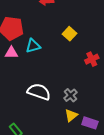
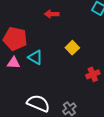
cyan triangle: (33, 46) -> (35, 57), turned 42

